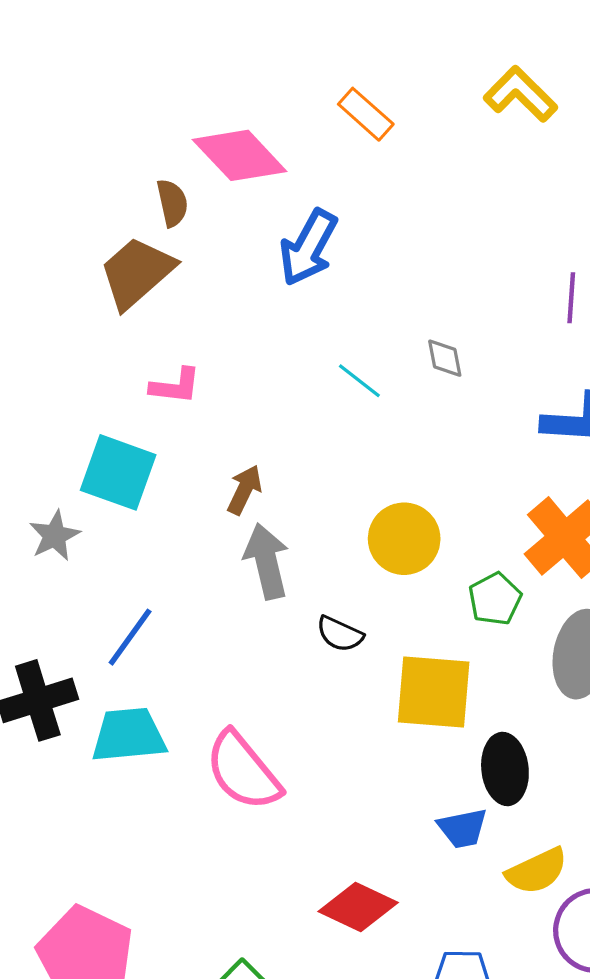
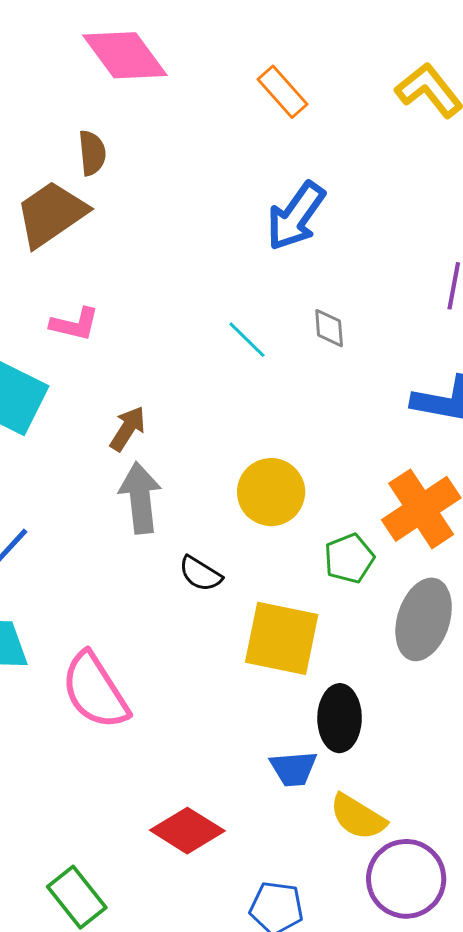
pink diamond: (240, 155) -> (125, 55), moved
blue arrow: (308, 248) -> (296, 216), moved
yellow semicircle: (537, 871) -> (358, 817), turned 50

